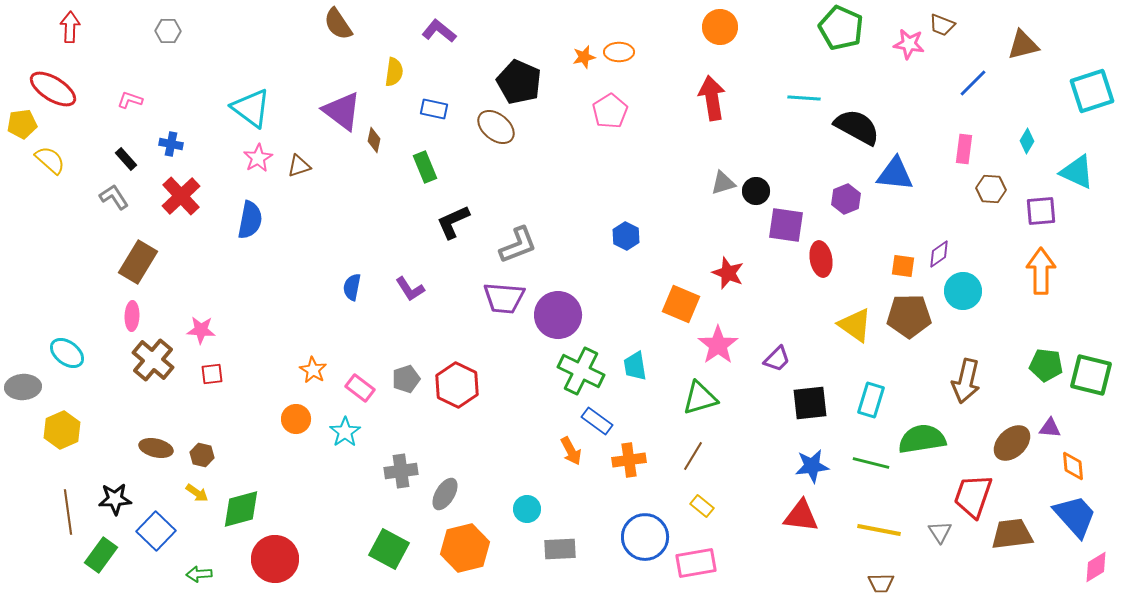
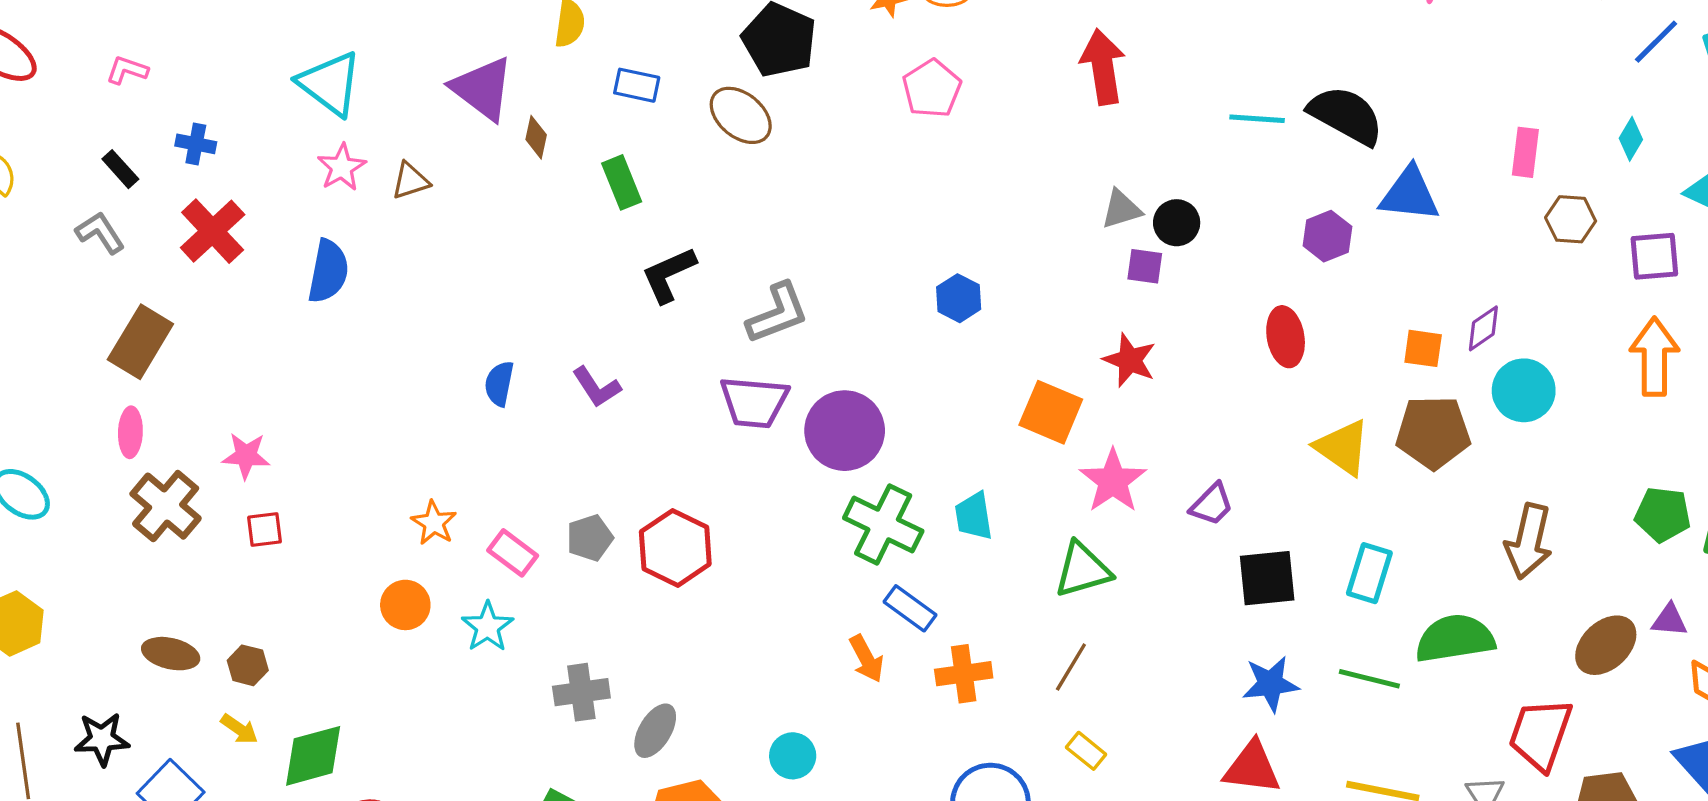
blue line: (973, 83) -> (1656, 42), moved
cyan line: (804, 98) -> (1257, 119), moved
purple square: (786, 225) -> (1145, 266), moved, size x0.6

